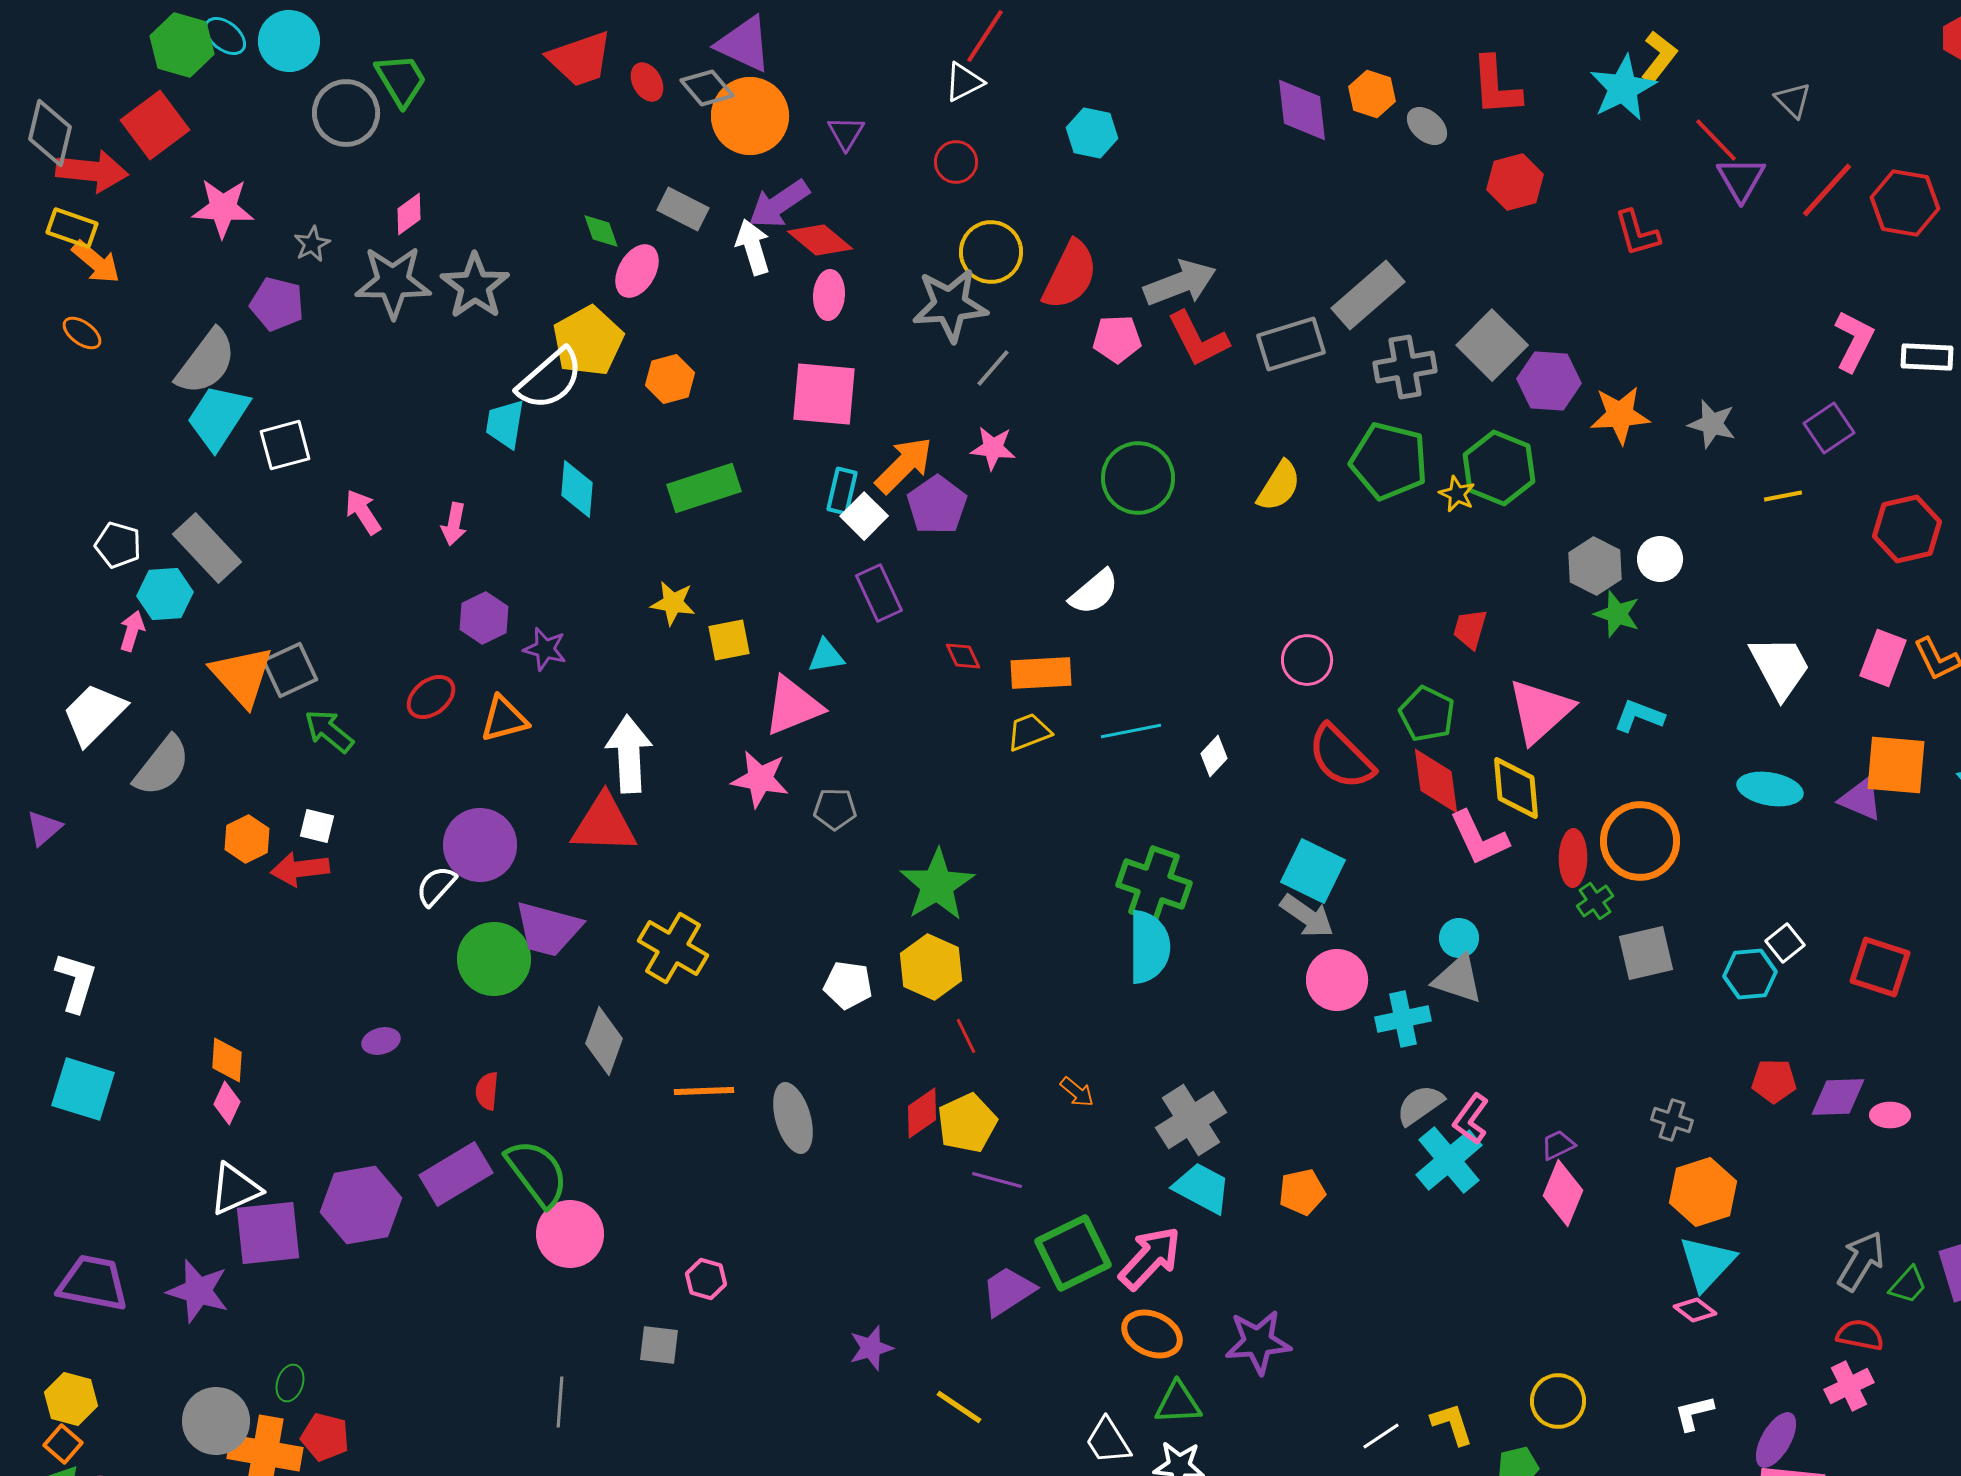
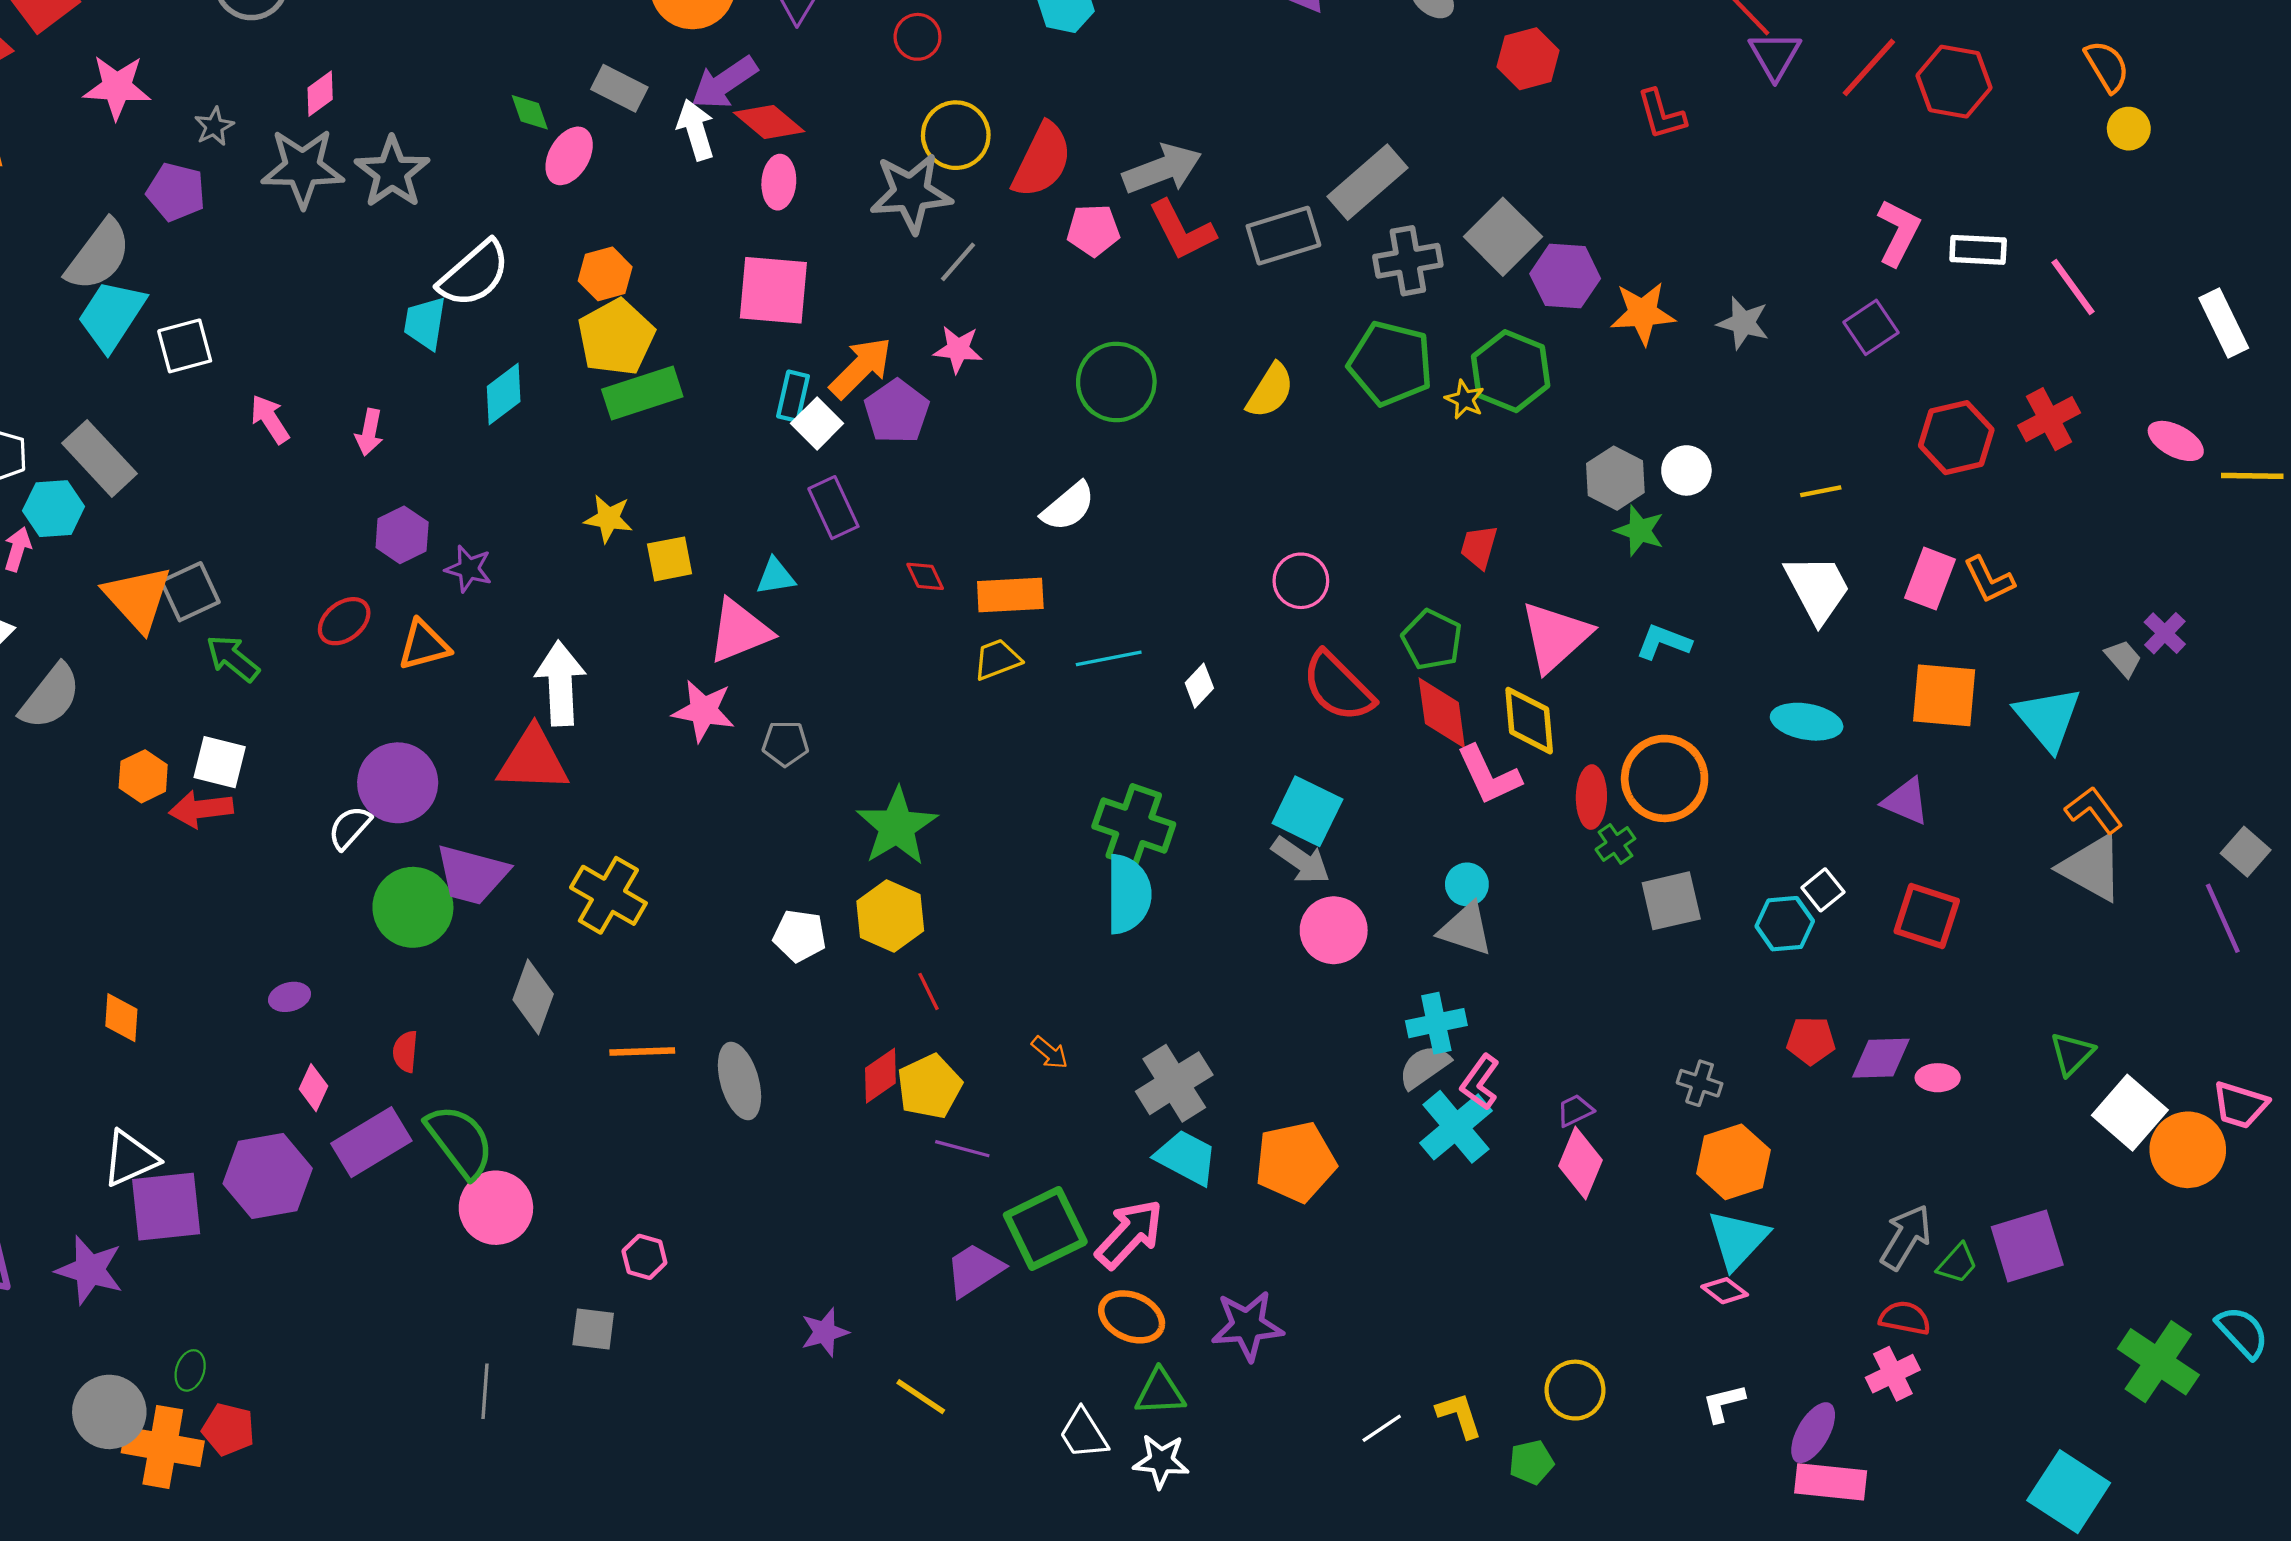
yellow pentagon: (588, 341) -> (616, 337), moved
cyan diamond: (577, 489) -> (504, 394), turned 48
yellow line: (1783, 496) -> (1821, 491), moved
purple triangle: (1861, 799) -> (1906, 801), moved
white square: (317, 826) -> (220, 762), size x1.4
cyan cross: (1403, 1019) -> (1436, 1023), moved
pink diamond: (227, 1103) -> (314, 1088), moved
orange pentagon: (1302, 1192) -> (1295, 1162), size x1.6

